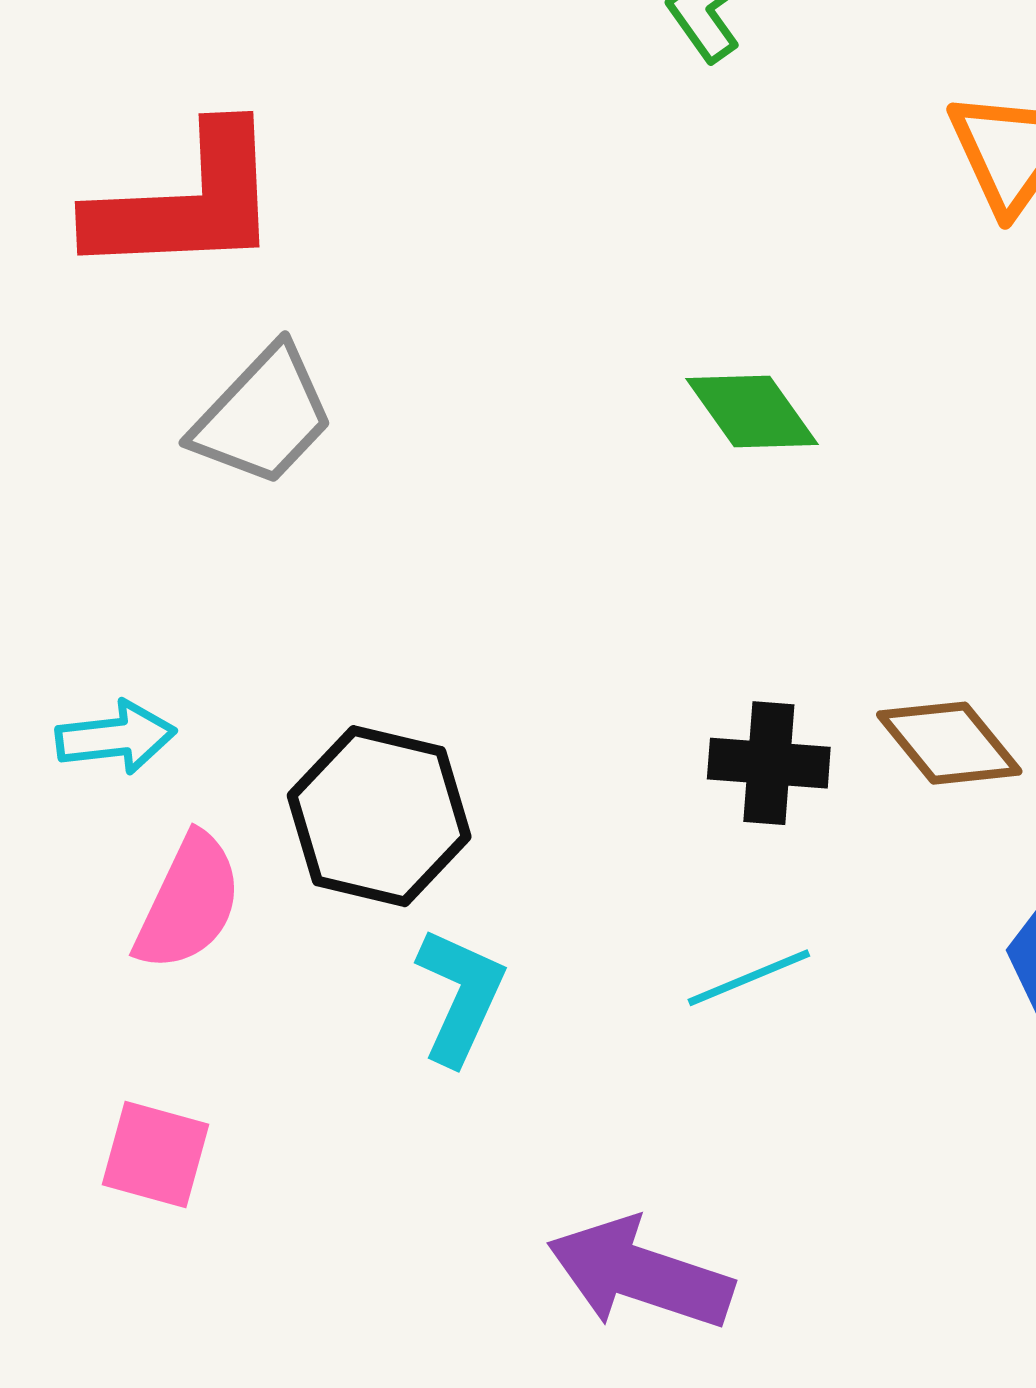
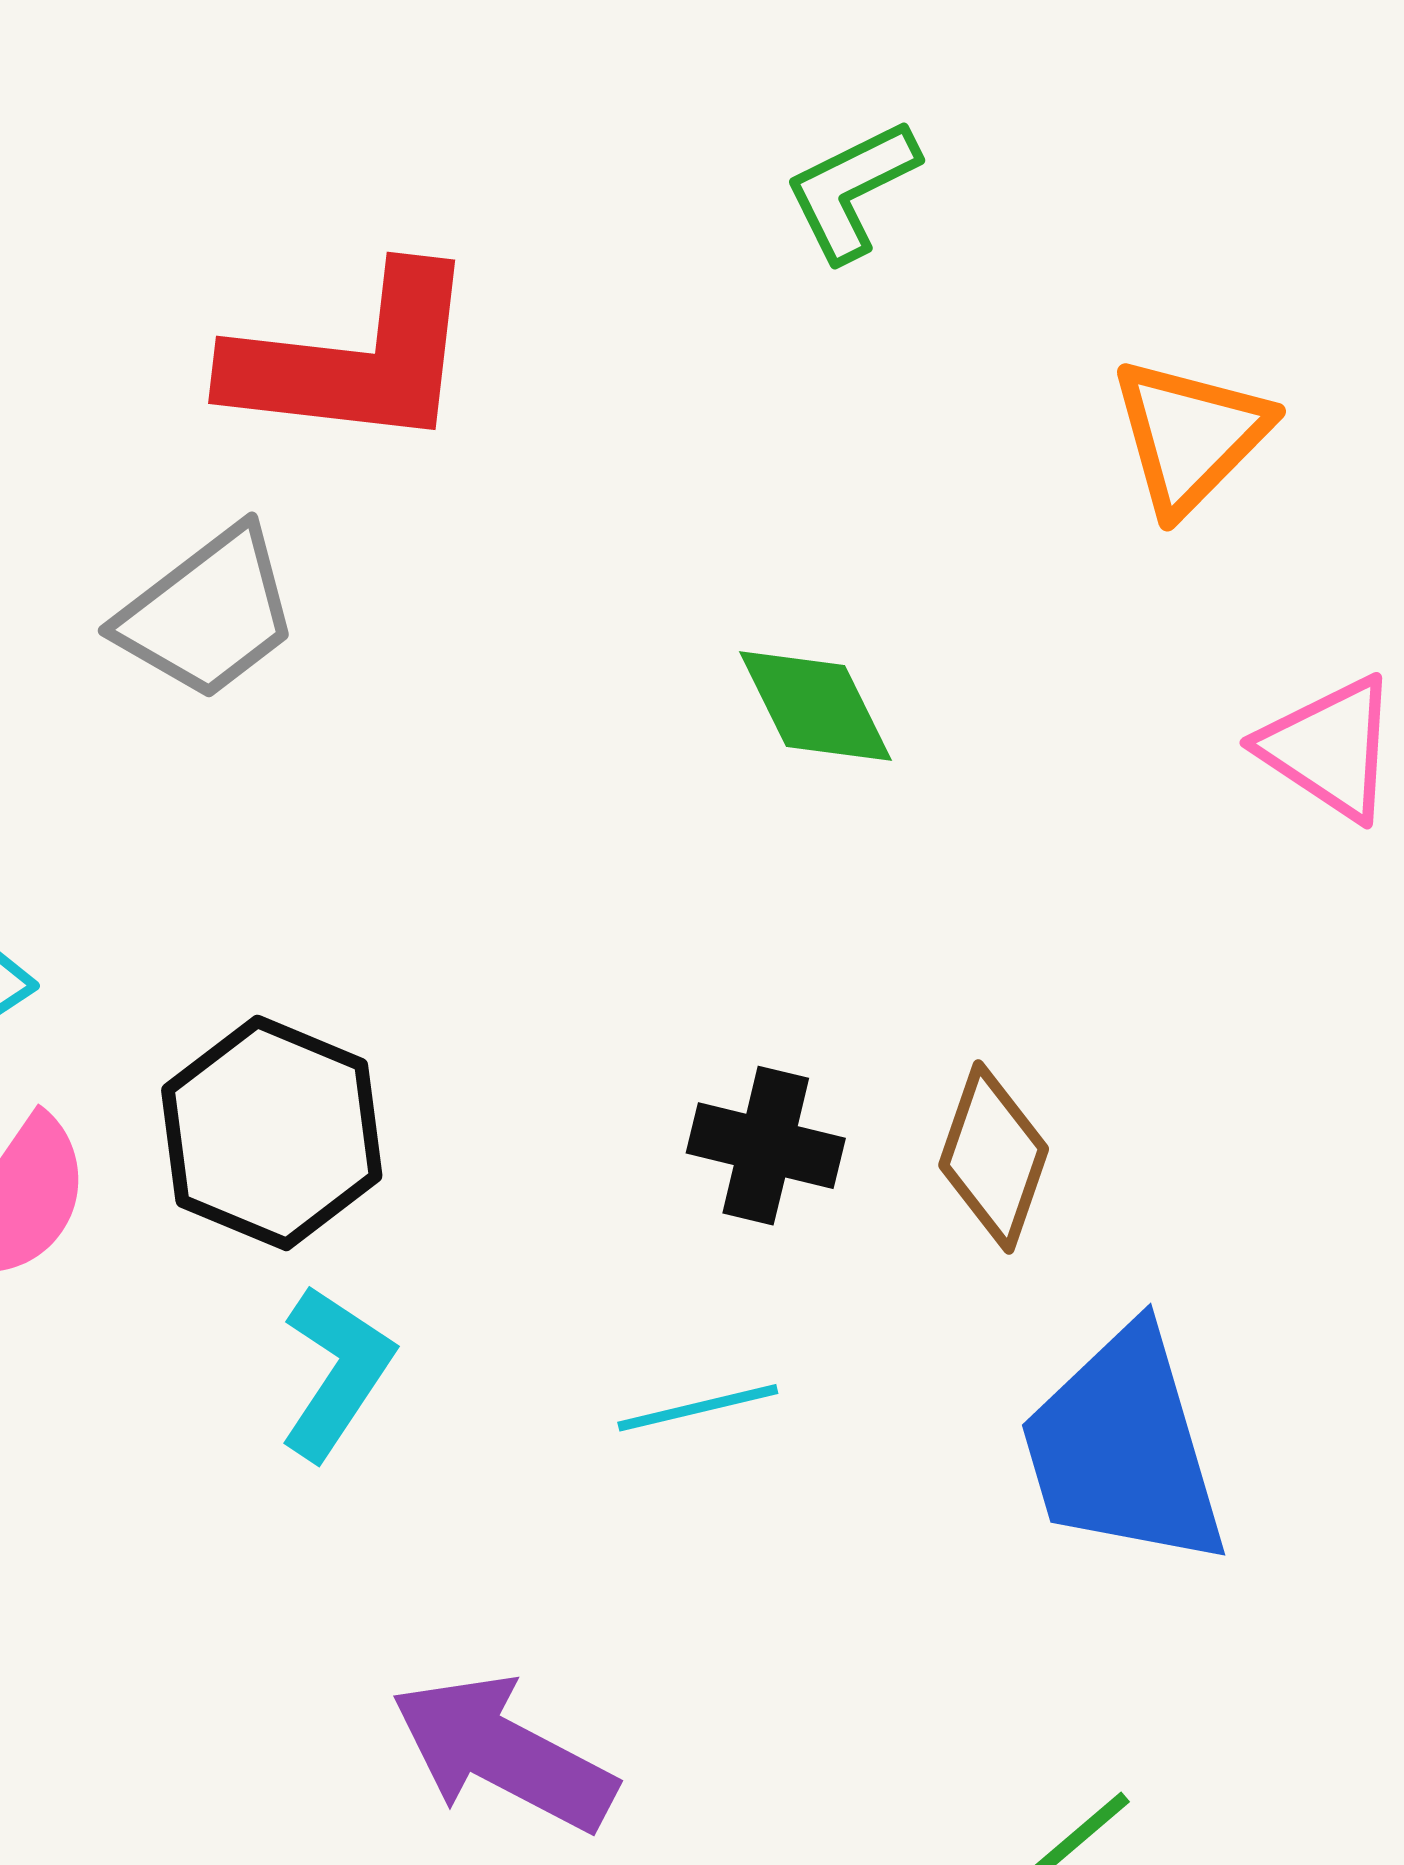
red L-shape: (186, 202) -> (353, 359), moved
brown diamond: (949, 743) -> (994, 1157), turned 49

